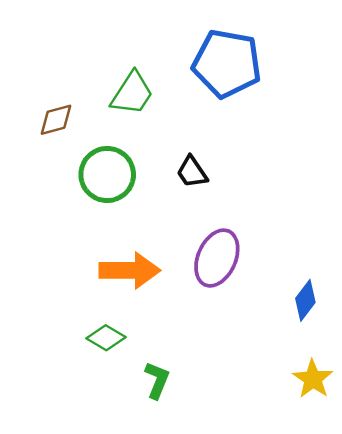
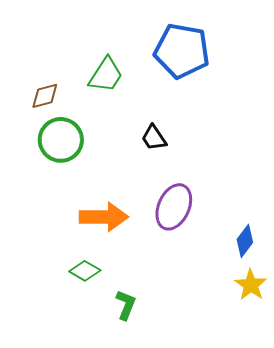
green circle: (107, 174) -> (61, 140), moved
yellow star: (313, 379) -> (251, 285), moved

